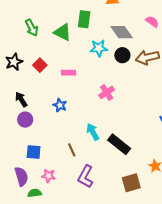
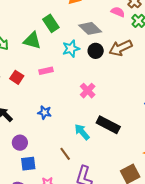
green rectangle: (84, 19) -> (51, 23), turned -30
pink rectangle: (69, 73) -> (46, 71), moved
purple circle: (25, 120) -> (20, 143), moved
black rectangle: (119, 144) -> (108, 125), moved

